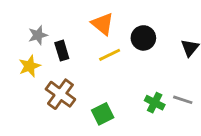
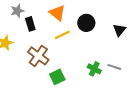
gray star: (38, 35) -> (17, 11), moved
black rectangle: (62, 51) -> (30, 24), moved
brown cross: (60, 94) -> (38, 56), moved

